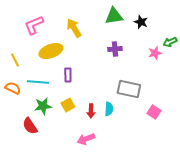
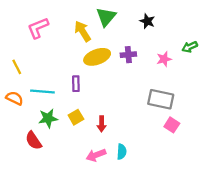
green triangle: (114, 16) -> (106, 17), moved, turned -42
black star: (141, 22) -> (147, 21), moved
yellow ellipse: (51, 51) -> (97, 57), moved
pink star: (155, 53) -> (164, 59), moved
gray rectangle: (129, 89) -> (161, 99), moved
cyan semicircle: (109, 109) -> (122, 152), moved

